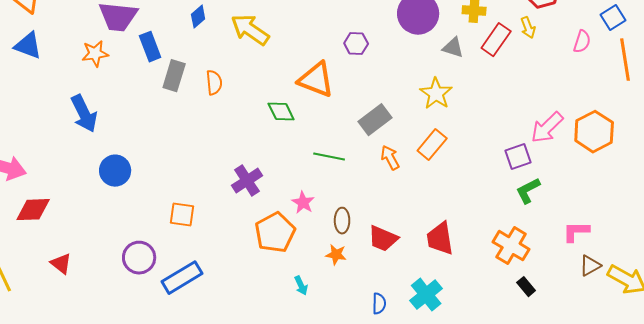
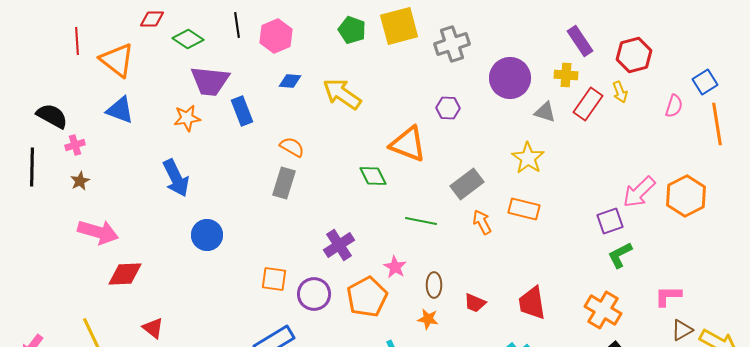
blue diamond: (198, 17) -> (290, 81), turned 45
gray rectangle: (174, 76) -> (284, 183), moved
orange semicircle: (214, 83) -> (292, 147), moved, turned -55
orange rectangle: (432, 145) -> (524, 209), turned 64
red trapezoid: (383, 239) -> (475, 303), size x0.7
purple circle: (139, 258) -> (314, 294), moved

